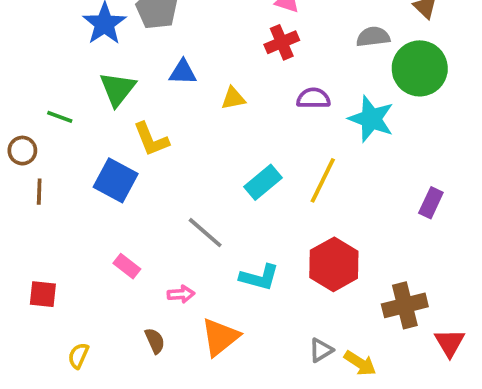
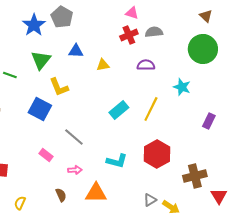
gray semicircle: (373, 37) -> (154, 32), moved
cyan star: (371, 119) -> (182, 87), moved, size x0.7
gray line: (205, 233) -> (74, 137), moved
orange triangle: (220, 337) -> (96, 193), turned 40

